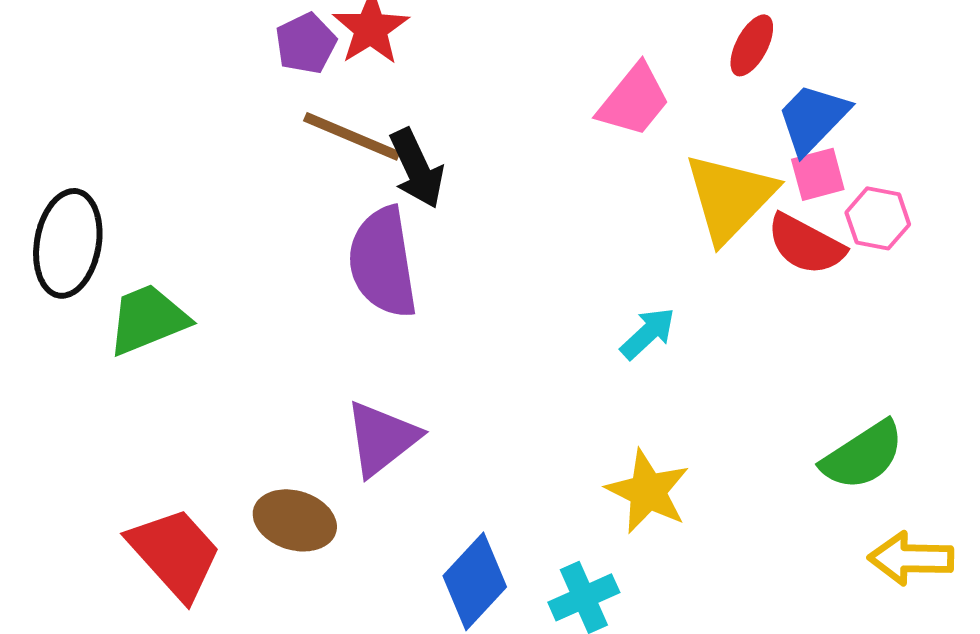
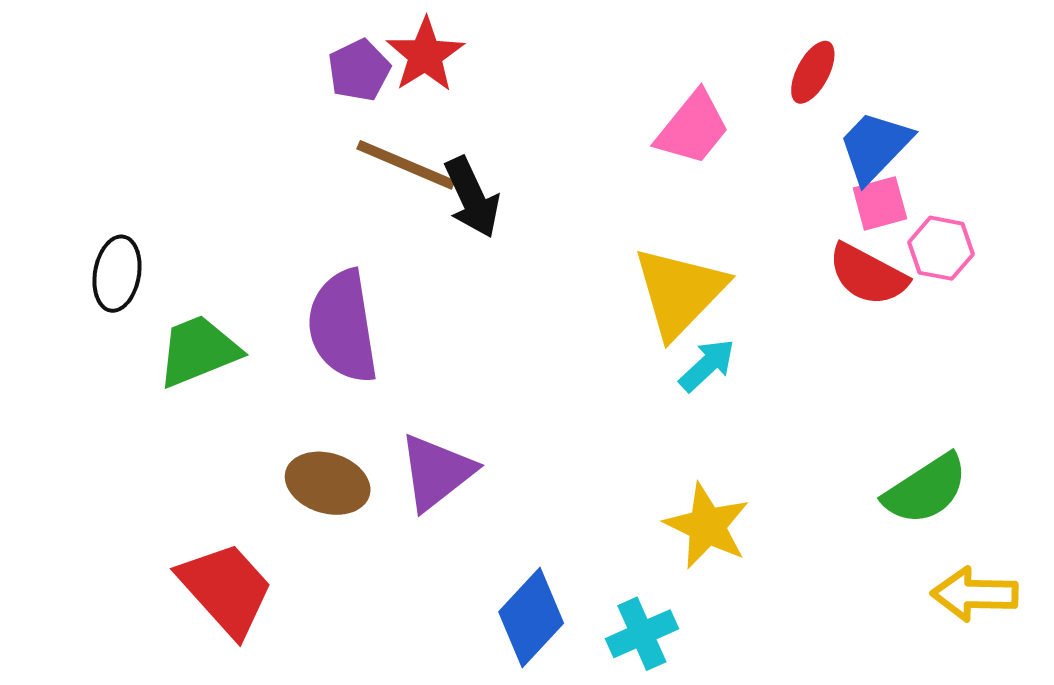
yellow triangle: (730, 197) -> (680, 292), moved
black ellipse: (68, 243) -> (117, 274), size x0.7
purple semicircle: (383, 262) -> (343, 327), moved
brown ellipse: (295, 520) -> (328, 483), moved

